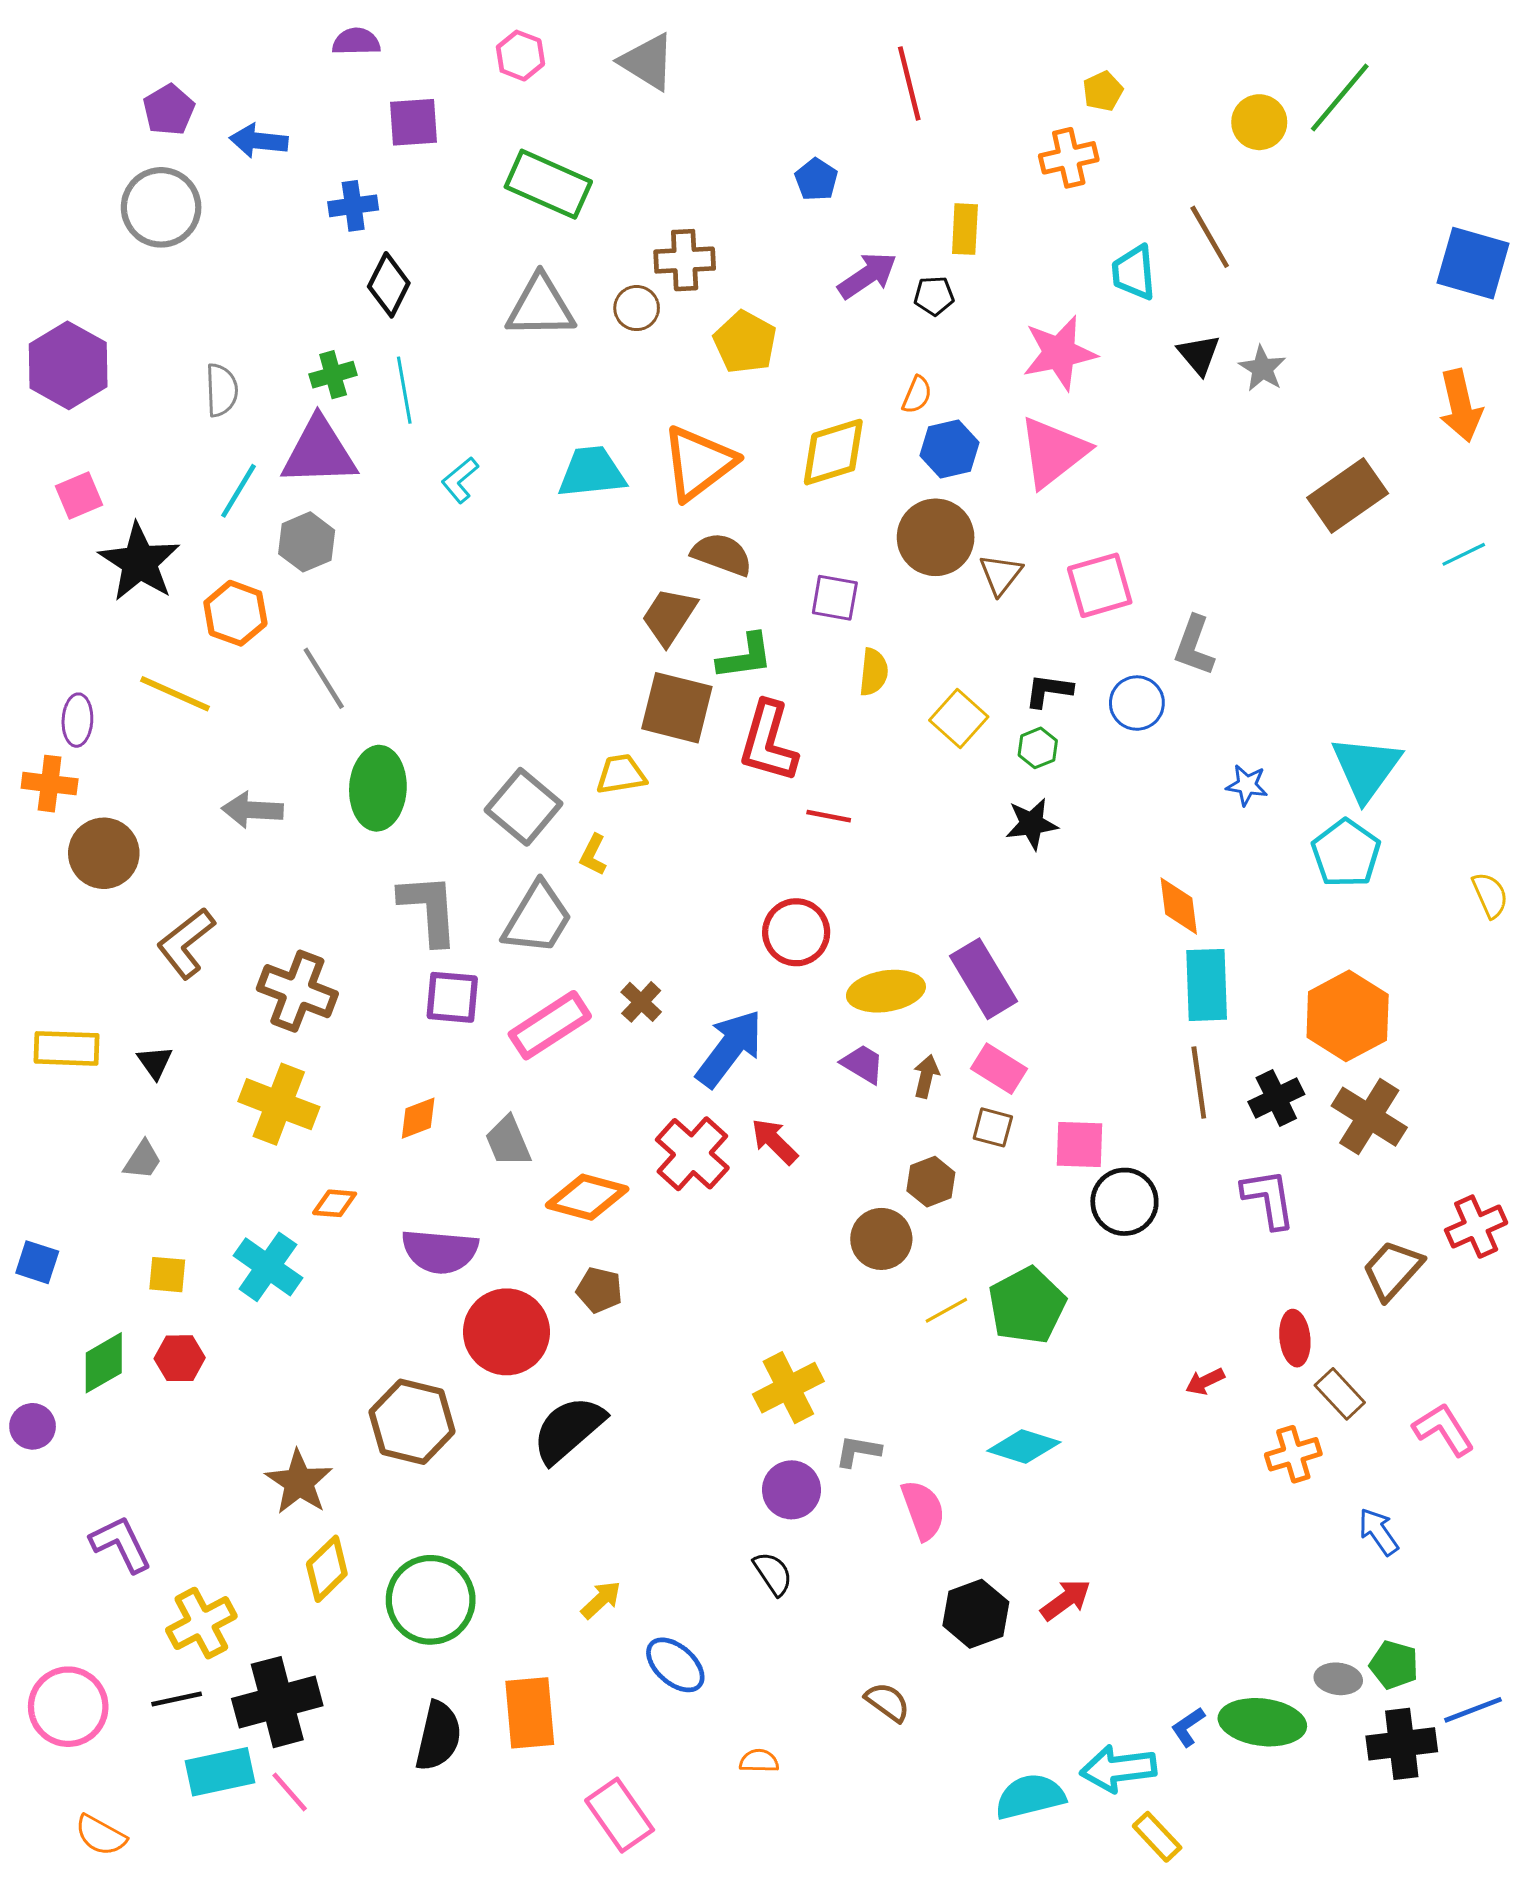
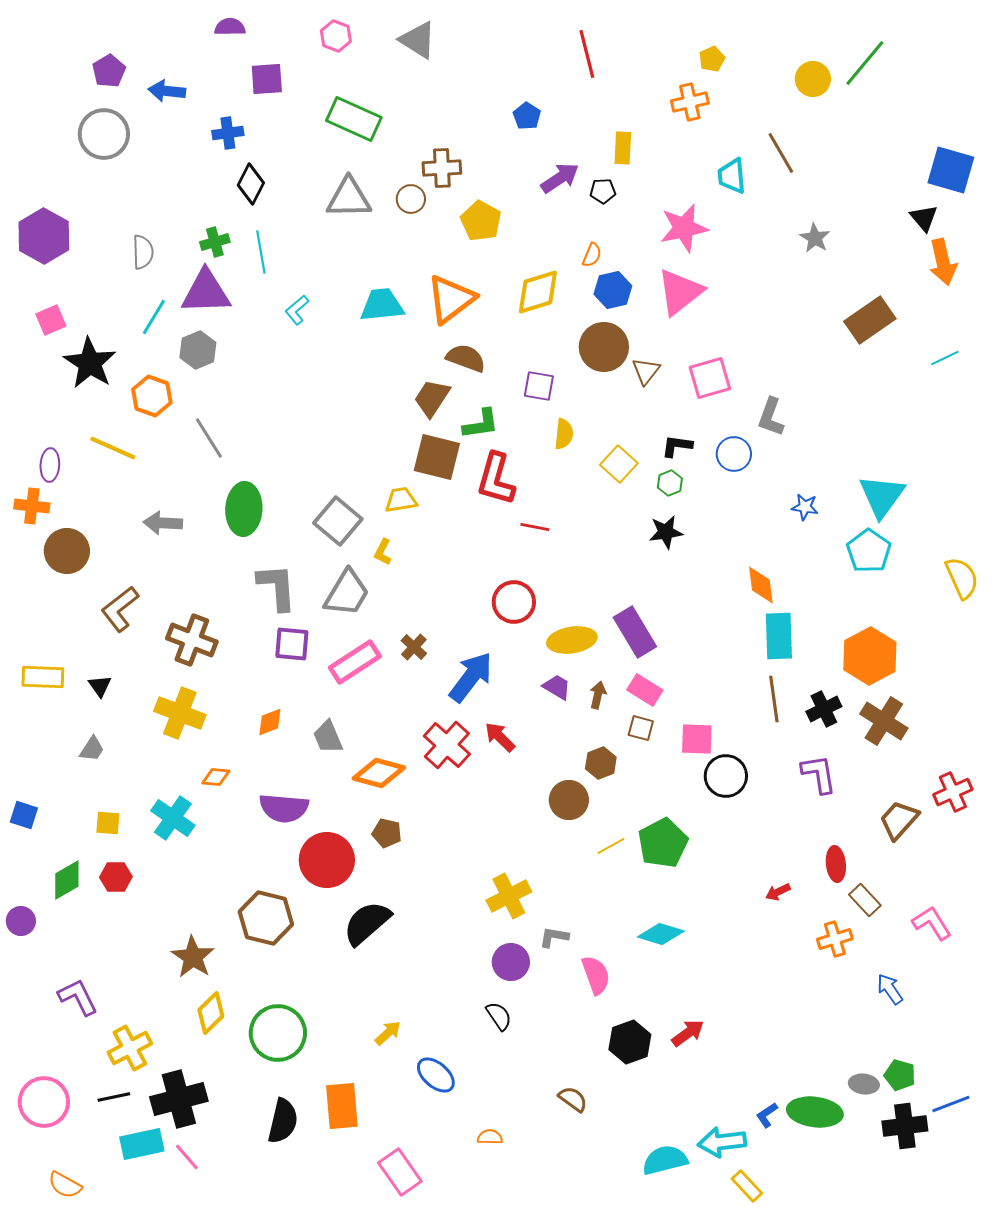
black triangle: (1199, 355) -> (924, 218), moved
yellow semicircle: (1490, 895) -> (962, 578), size x1.4

